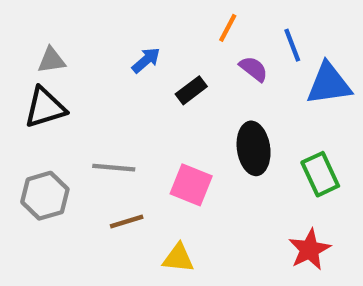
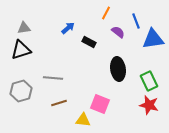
black rectangle: (191, 90) -> (89, 42), turned 64
pink square: (191, 185) -> (100, 104), moved
red star: (309, 249) -> (149, 105), moved, turned -30

